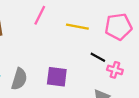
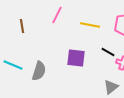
purple square: (57, 77) -> (76, 58), moved

